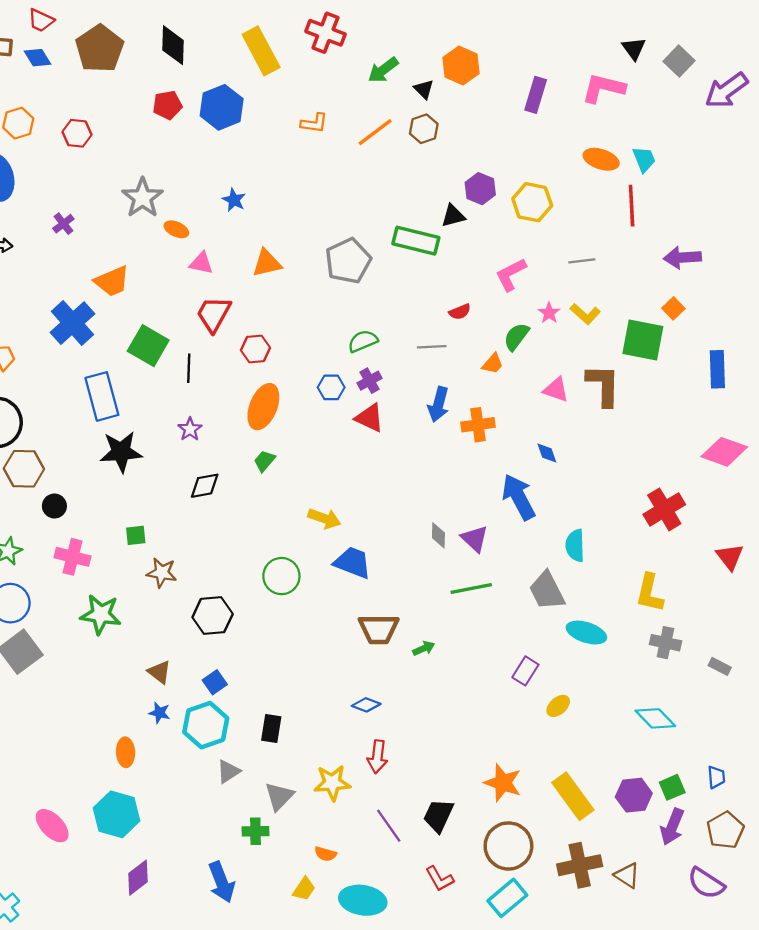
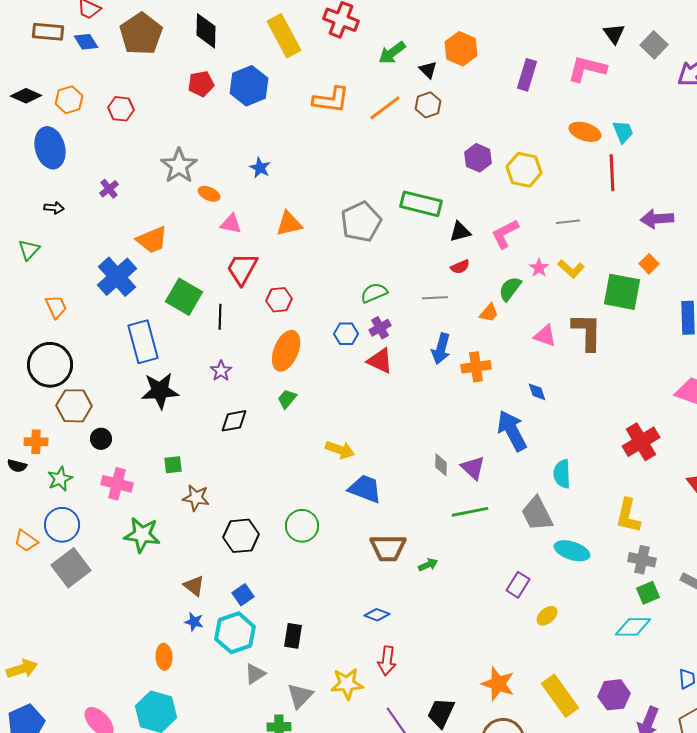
orange L-shape: (314, 123) -> (331, 100), size x1.5
black triangle: (453, 216) -> (460, 232), moved
green circle: (281, 576) -> (302, 526), moved
cyan diamond: (655, 718) -> (633, 627), turned -45
green square: (672, 787) -> (648, 593), moved

